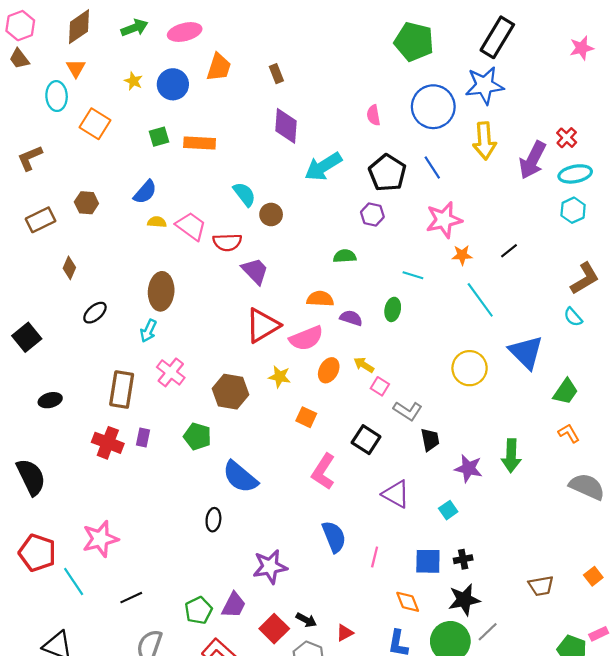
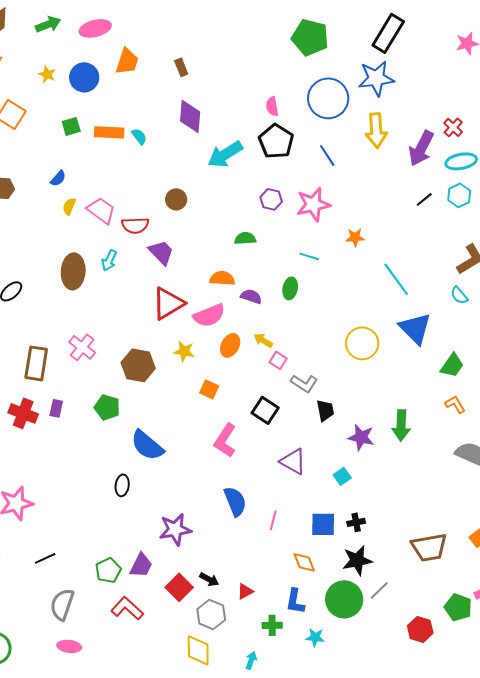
black pentagon: (387, 173) -> (276, 141), moved
blue semicircle: (145, 192) -> (58, 178), size x0.7
cyan semicircle: (244, 194) -> (139, 136), moved, size x0.7
pink star: (444, 220) -> (313, 204), moved
yellow semicircle: (157, 222) -> (69, 206), turned -72
black line: (509, 251) -> (424, 199), moved
cyan line: (480, 300) -> (396, 279), moved
cyan arrow: (148, 331) -> (109, 260), moved
brown trapezoid: (541, 586) -> (429, 547), size x1.5

